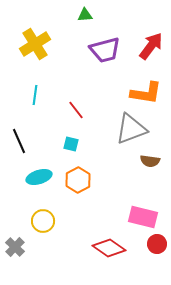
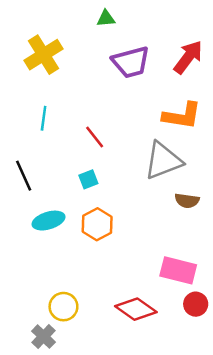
cyan square: (71, 144) -> (88, 179), turned -35
yellow circle: (43, 221) -> (63, 307), moved
gray cross: (15, 247) -> (44, 337), moved

